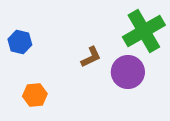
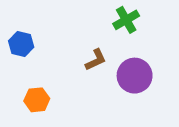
green cross: (144, 31) -> (126, 20), moved, size x0.6

